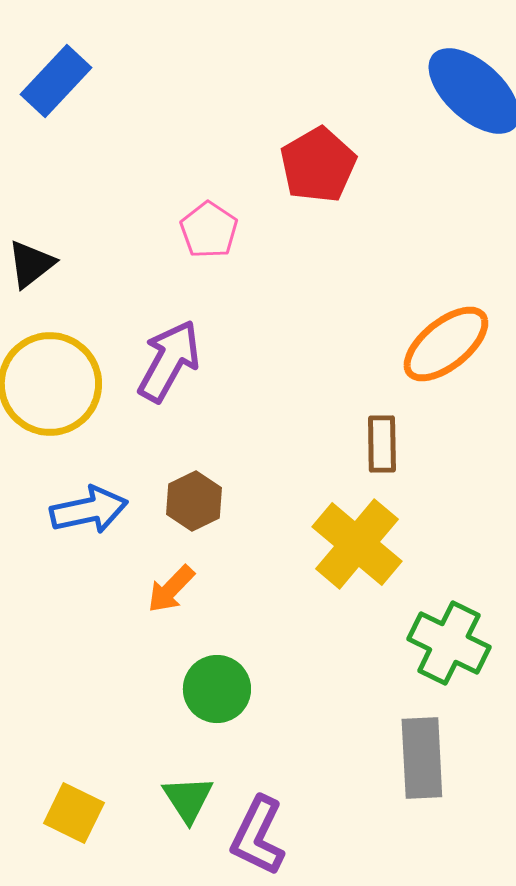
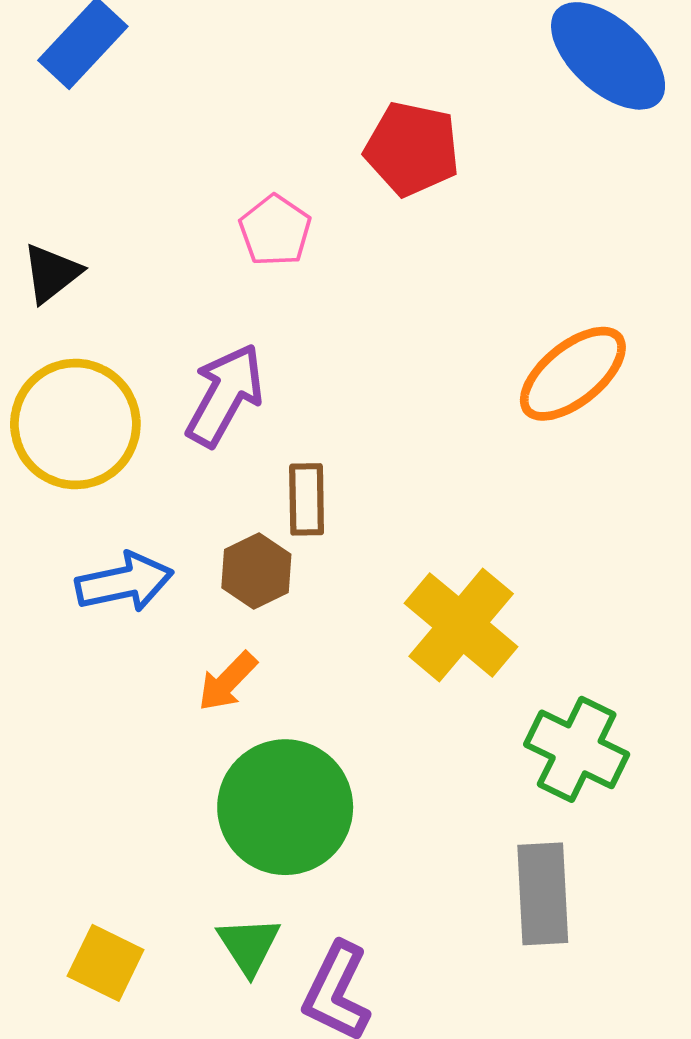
red pentagon: (318, 165) -> (412, 149), turned -30
brown rectangle: (382, 444) -> (307, 499), moved
green circle: (217, 689) -> (285, 807), size x1.6

